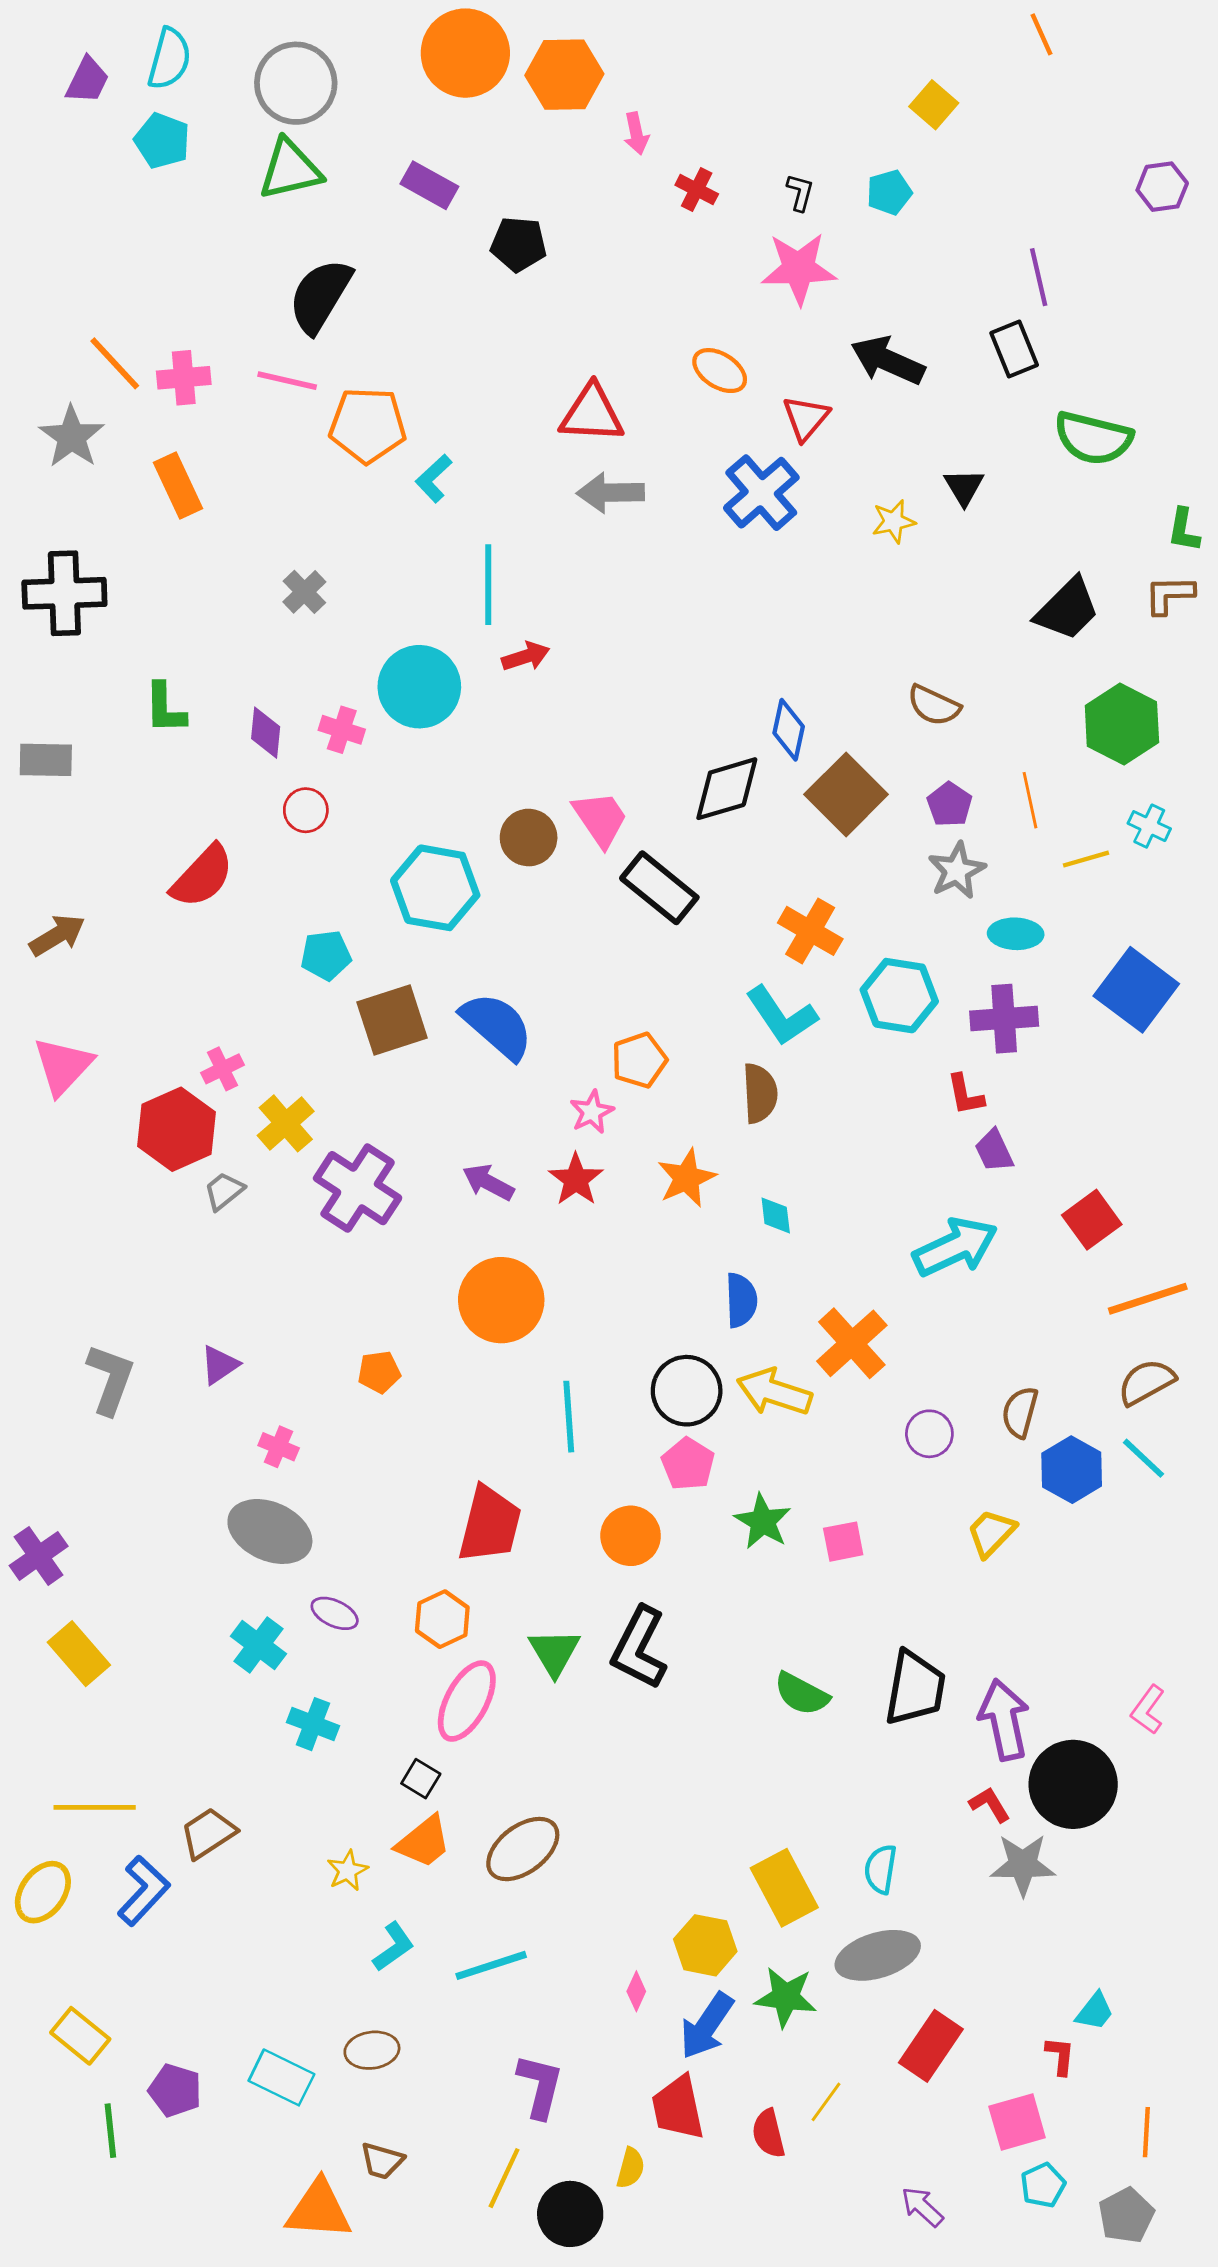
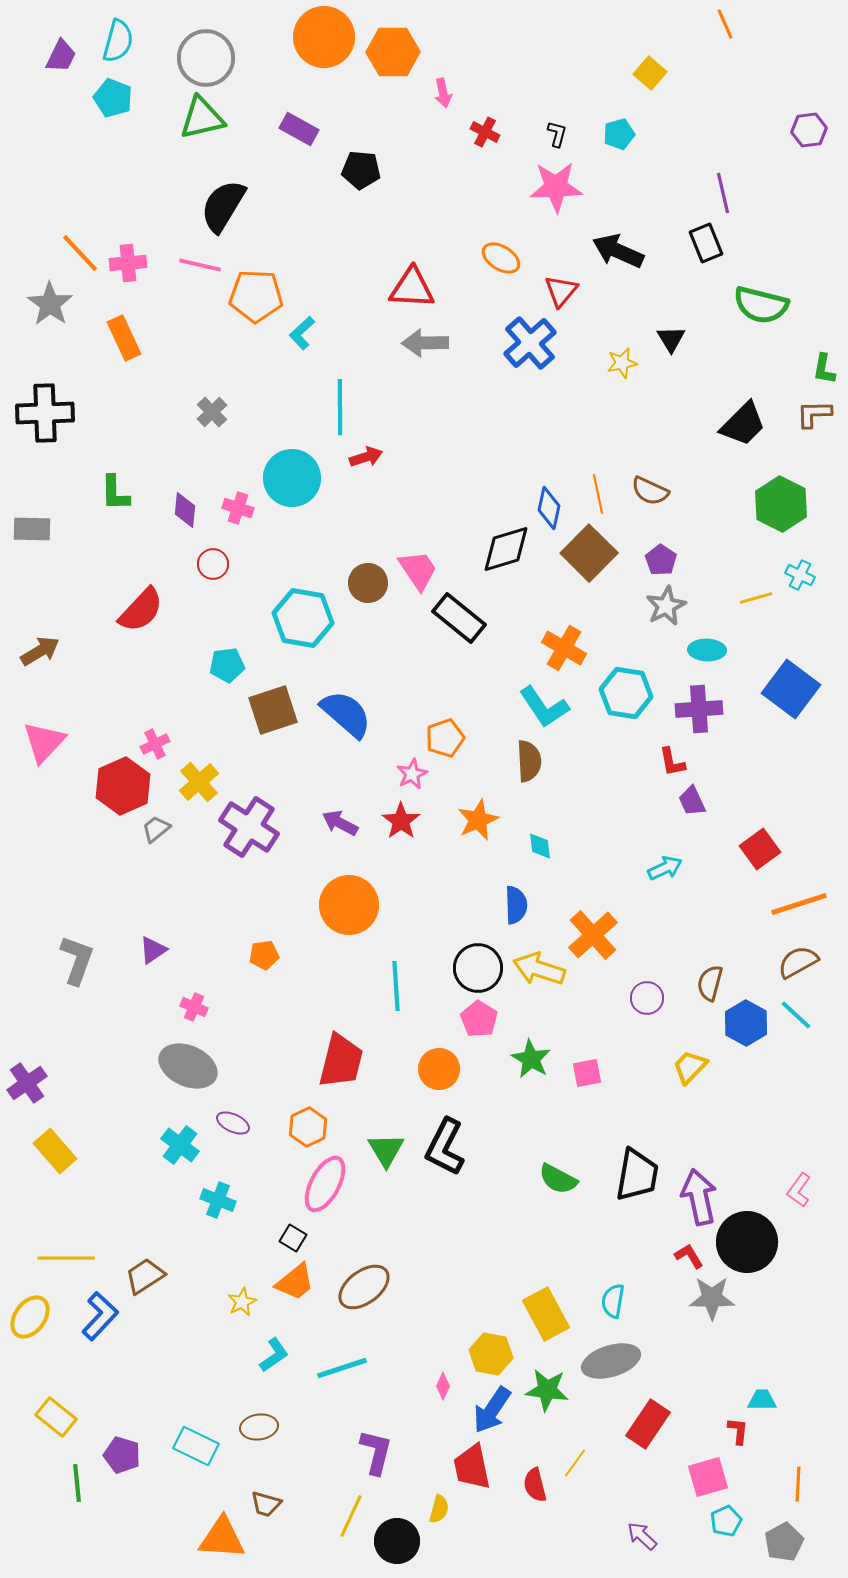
orange line: (1030, 800) -> (598, 494), moved
cyan arrow: (955, 1247) -> (665, 868), size x0.6
cyan trapezoid: (1095, 2011) -> (762, 1400), turned -128

